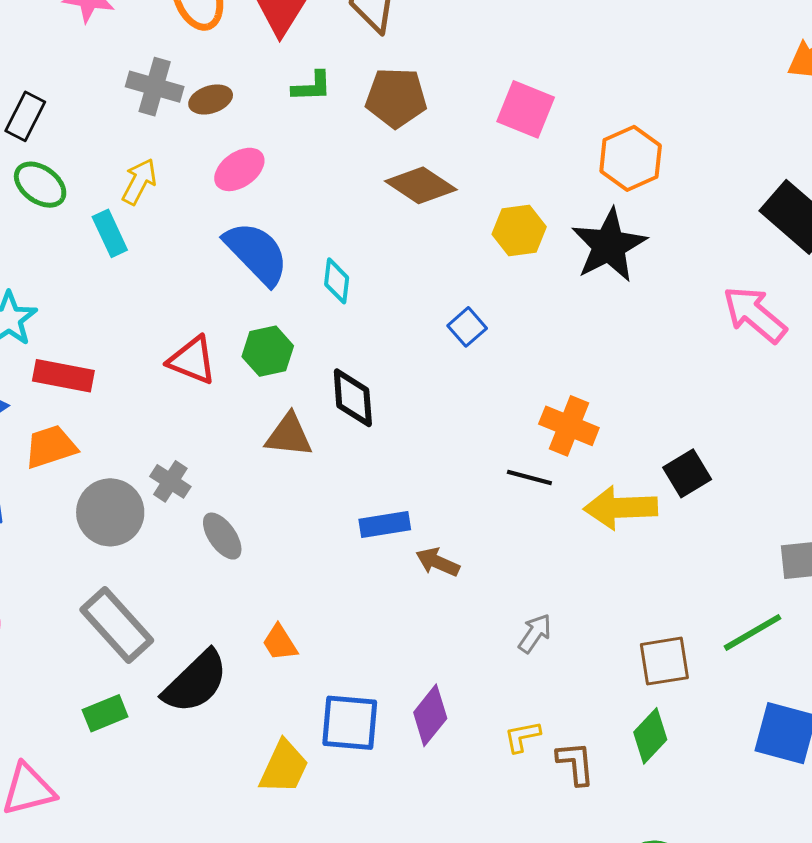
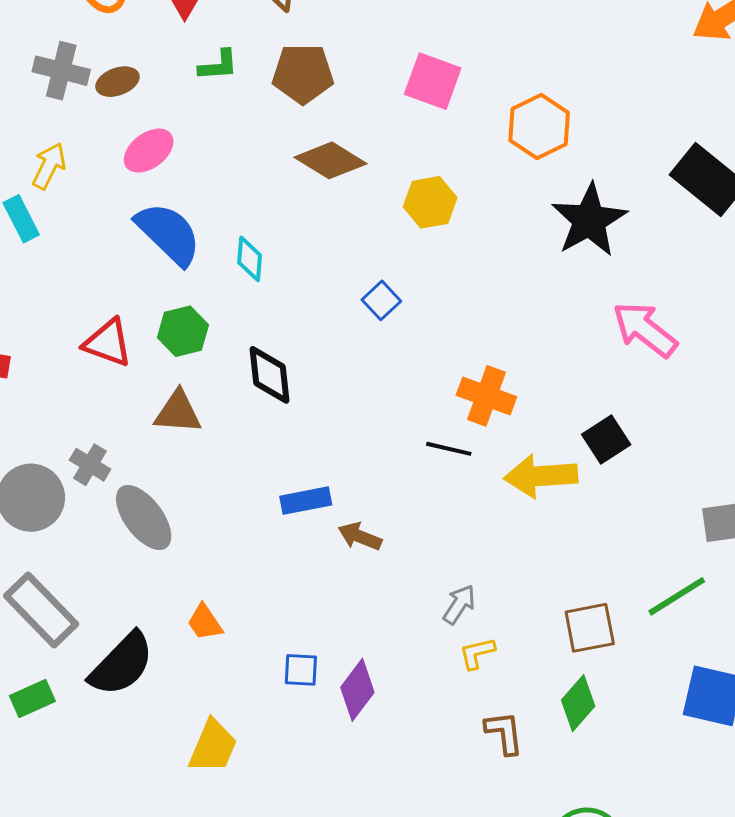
black star: (609, 245) -> (589, 220), moved
pink arrow: (755, 314) -> (645, 330), moved
brown triangle: (289, 435) -> (178, 412), moved
gray ellipse: (222, 536) -> (144, 518), size x1.4
blue square: (350, 723) -> (301, 670), moved, size x0.6
yellow L-shape: (522, 737) -> (477, 653), moved

